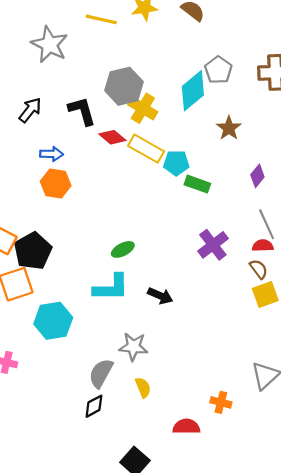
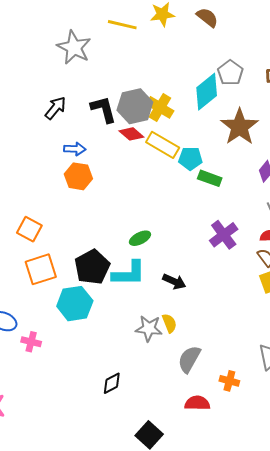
gray hexagon: (124, 86) -> (135, 106), moved
brown star: (229, 128) -> (239, 127), size x1.6
black pentagon: (33, 251) -> (92, 267), moved
gray semicircle: (101, 373) -> (189, 359), moved
yellow semicircle: (143, 387) -> (169, 323), moved

